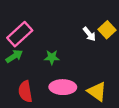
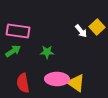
pink rectangle: (20, 34) -> (18, 31), turned 50
yellow triangle: (97, 92) -> (76, 83), moved

